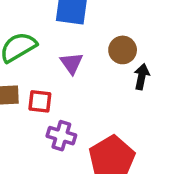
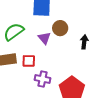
brown circle: (123, 50) -> (60, 28), moved

